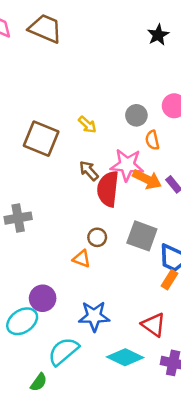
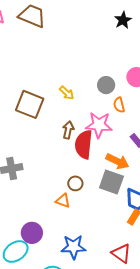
brown arrow: (89, 171) -> (68, 130), turned 54
orange arrow: (147, 179) -> (117, 161), moved

